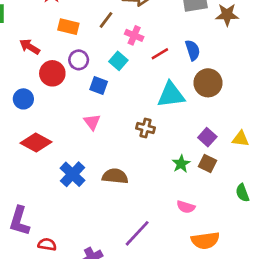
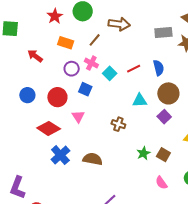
pink cross: (134, 35) -> (91, 63), moved
cyan square: (118, 61) -> (110, 73), moved
red circle: (52, 73) -> (57, 97), moved
cyan triangle: (171, 95) -> (140, 100), size x0.7
purple square: (207, 137) -> (164, 117), moved
red diamond: (36, 143) -> (49, 128), moved
pink semicircle: (186, 207) -> (161, 183), moved, turned 32

